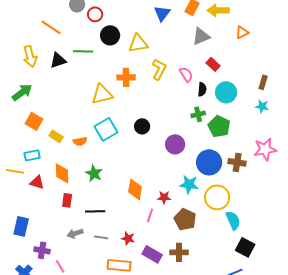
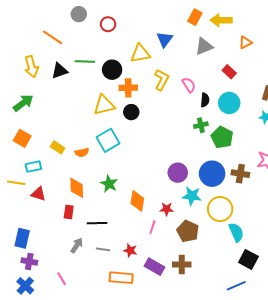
blue triangle: (162, 13) -> (165, 39), moved
red circle: (95, 14) -> (108, 24), moved
black circle: (110, 35) -> (112, 70), moved
red rectangle: (213, 64) -> (229, 72), moved
orange square: (34, 121) -> (22, 138), moved
black circle: (142, 126) -> (131, 112), moved
purple circle: (175, 144) -> (178, 173), moved
orange diamond: (62, 173) -> (77, 188), moved
green star: (94, 173) -> (109, 184), moved
gray arrow: (75, 233) -> (77, 245), turned 140
purple cross: (42, 250) -> (29, 262), moved

